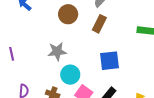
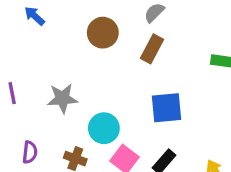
gray star: (57, 51) -> (62, 98), moved

